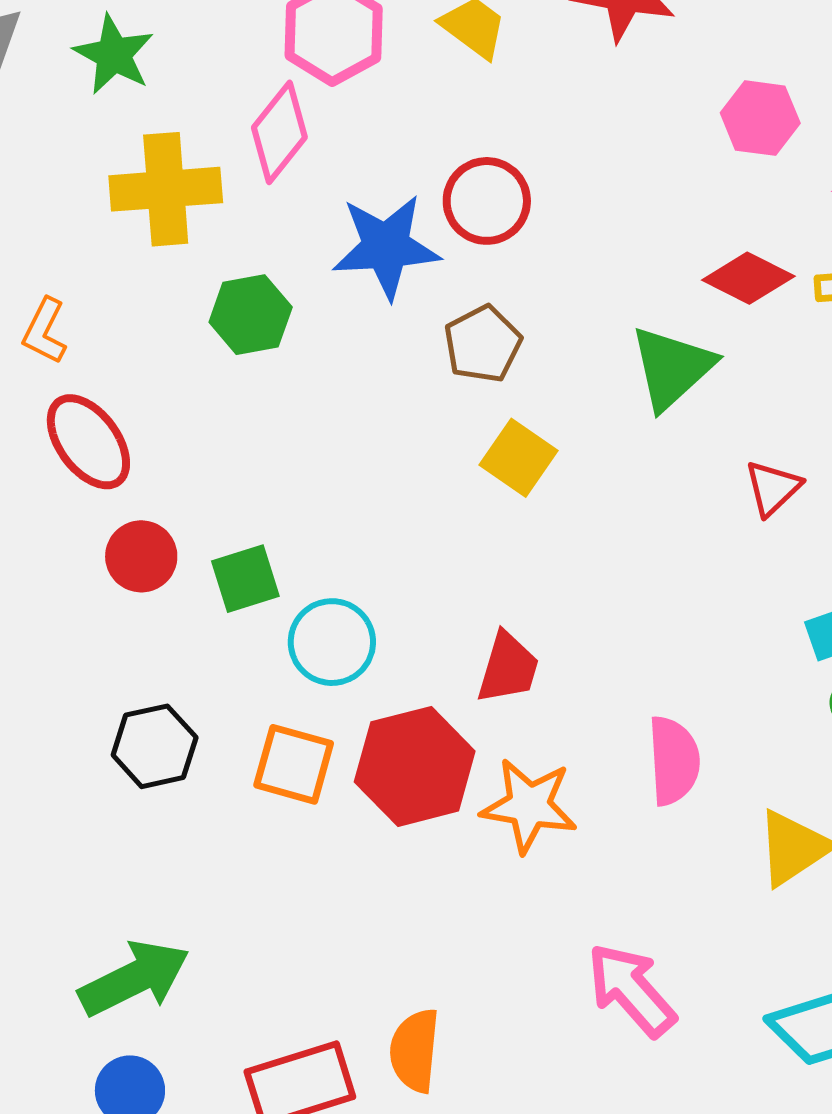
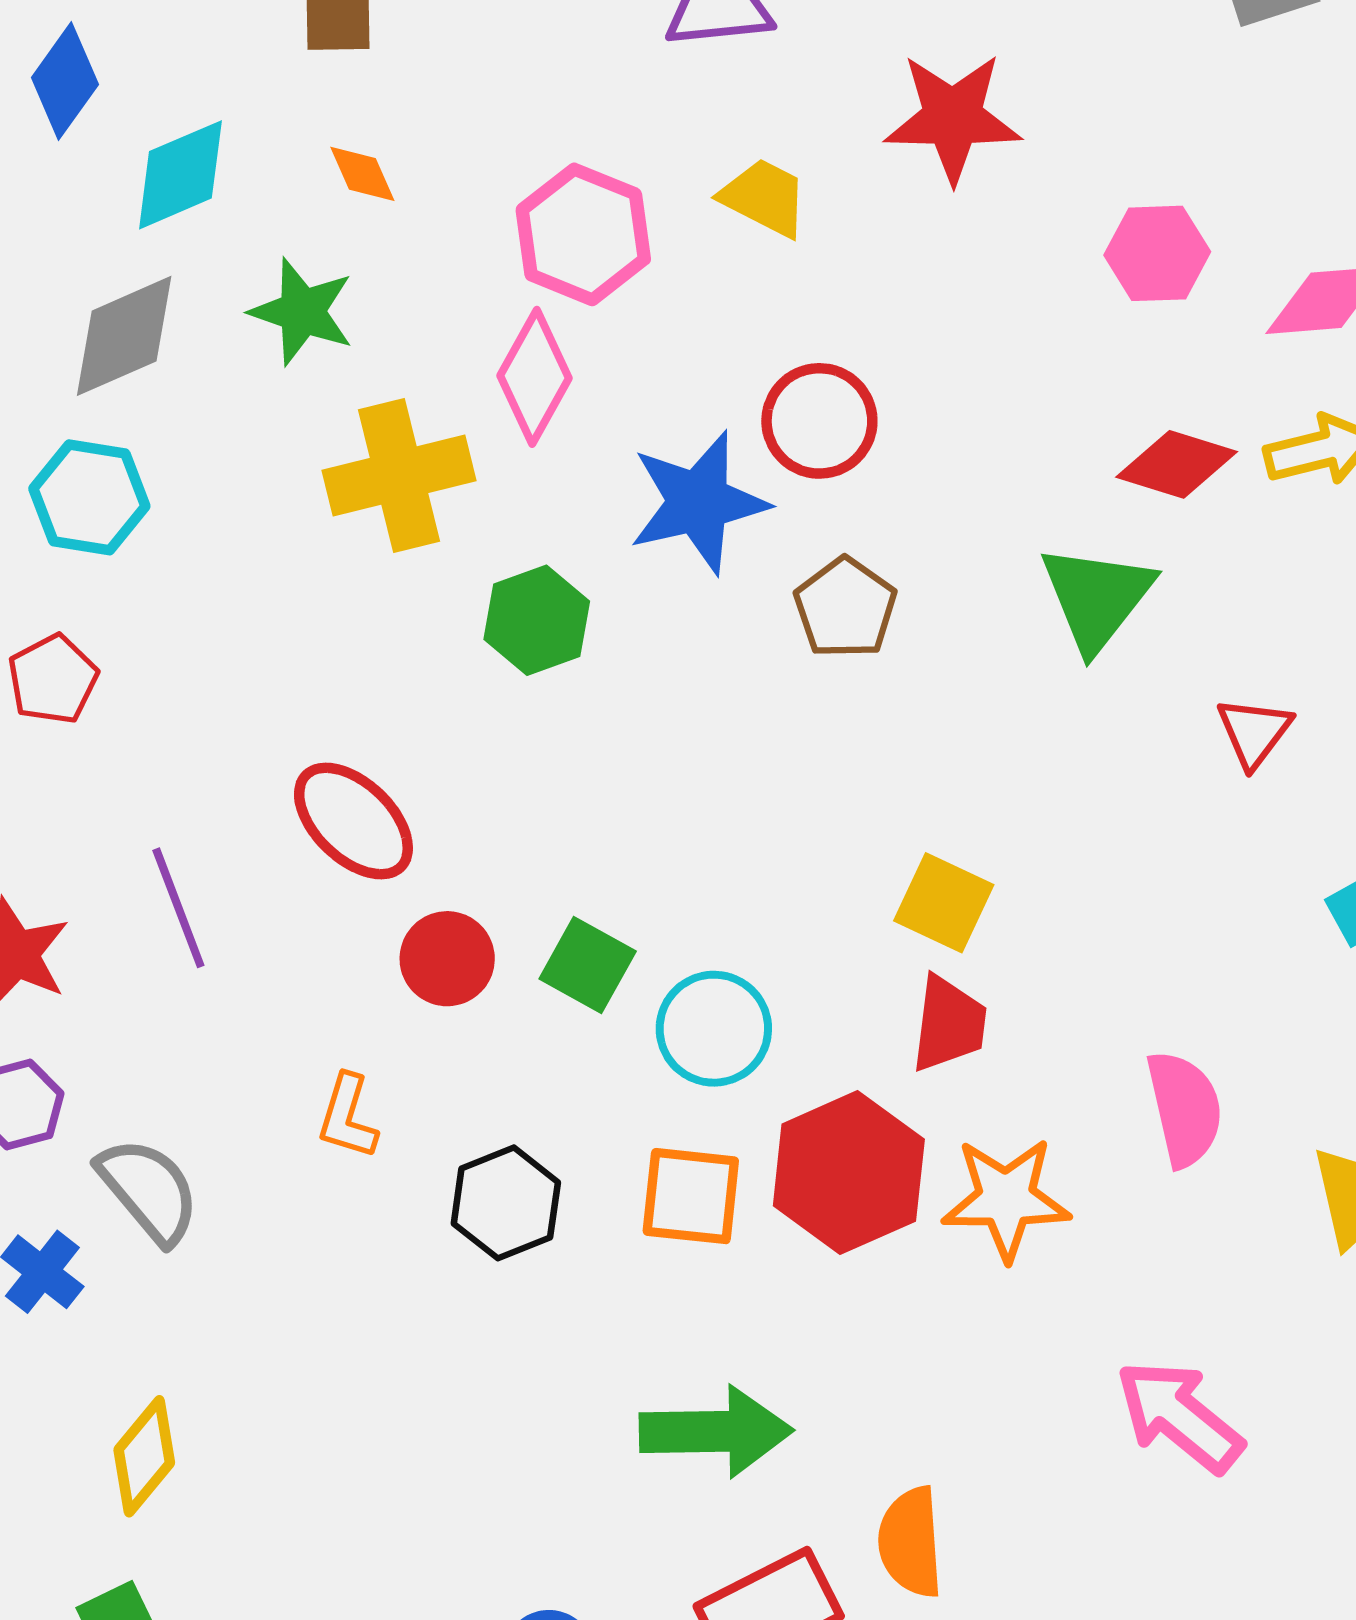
orange L-shape: (45, 331) -> (347, 1117), moved
yellow square: (519, 458) -> (944, 903), moved
green square: (245, 579) -> (588, 965), turned -34
green arrow: (134, 978) -> (716, 1431), moved, turned 35

